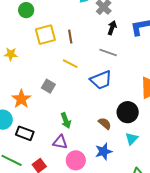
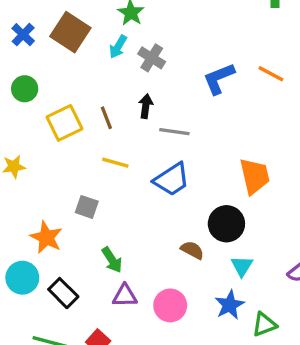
black arrow: (112, 28) -> (146, 106), moved
green arrow: (66, 120) -> (112, 260), moved
black rectangle: (25, 133) -> (63, 293), turned 36
blue star: (104, 151) -> (230, 305), moved
pink circle: (76, 160) -> (170, 305), moved

